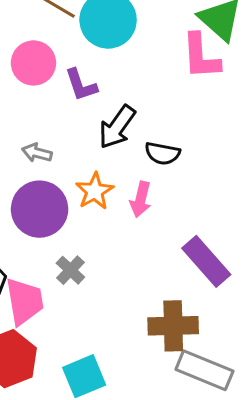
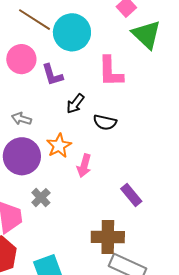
pink L-shape: (201, 56) -> (111, 72), moved
black arrow: (117, 127) -> (75, 104), size x0.7
pink arrow: (141, 199) -> (84, 166), moved
purple rectangle: (206, 261) -> (131, 195), size x0.7

